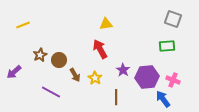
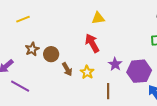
yellow line: (23, 25) -> (23, 19), moved
purple line: (51, 92) -> (20, 86), moved

